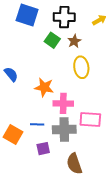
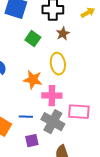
green square: (52, 40) -> (33, 39), moved
yellow ellipse: (81, 67) -> (58, 64), moved
gray cross: (64, 129) -> (53, 122), turned 30

